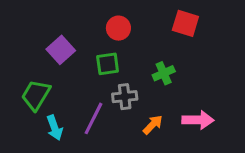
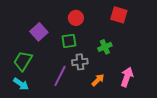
pink arrow: (198, 120) -> (127, 77), turned -72
cyan arrow: (55, 128) -> (21, 84), moved, turned -35

